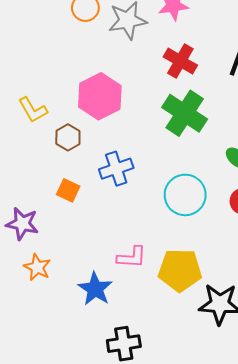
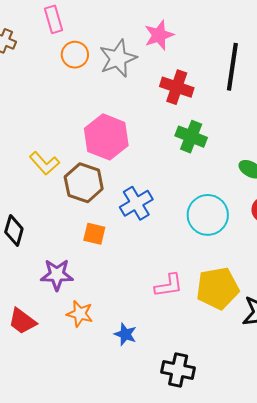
green cross: (185, 113) -> (191, 137), size x0.7
brown hexagon: (68, 137) -> (84, 183), size x1.5
blue star: (95, 289) -> (125, 334), moved, size x0.7
black cross: (124, 344) -> (178, 370), turned 32

